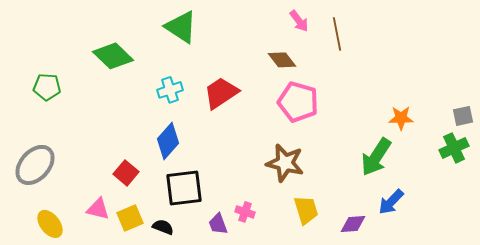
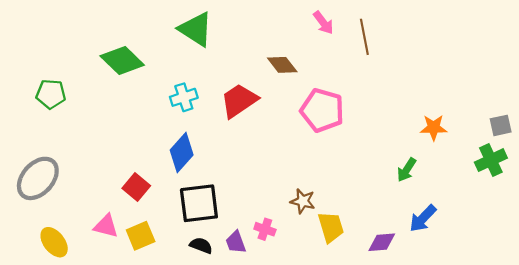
brown diamond: (282, 60) -> (282, 65), moved
green arrow: (376, 157) -> (407, 170), size x0.6
brown star: (285, 163) -> (303, 201), moved, size x0.6
black semicircle: (163, 227) -> (201, 245), moved

